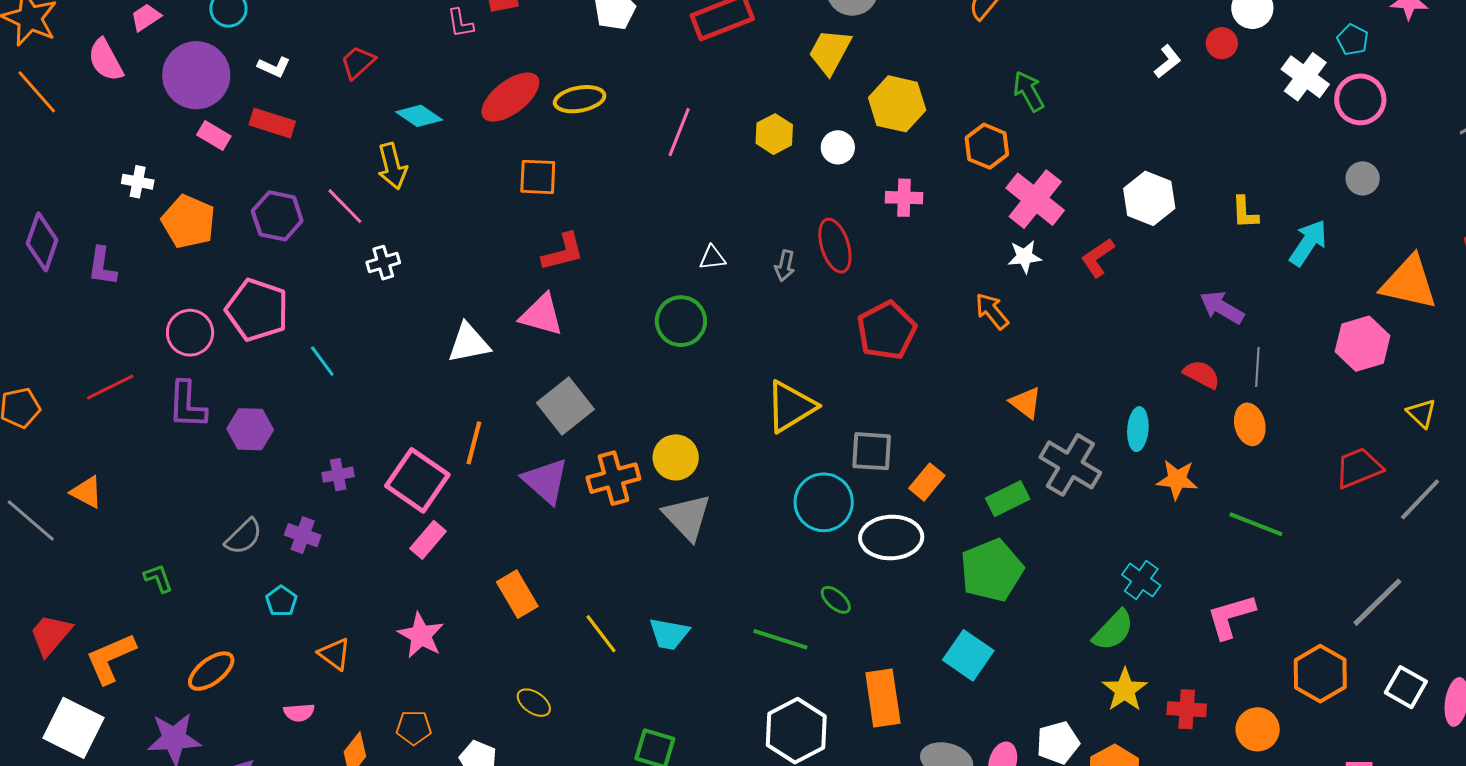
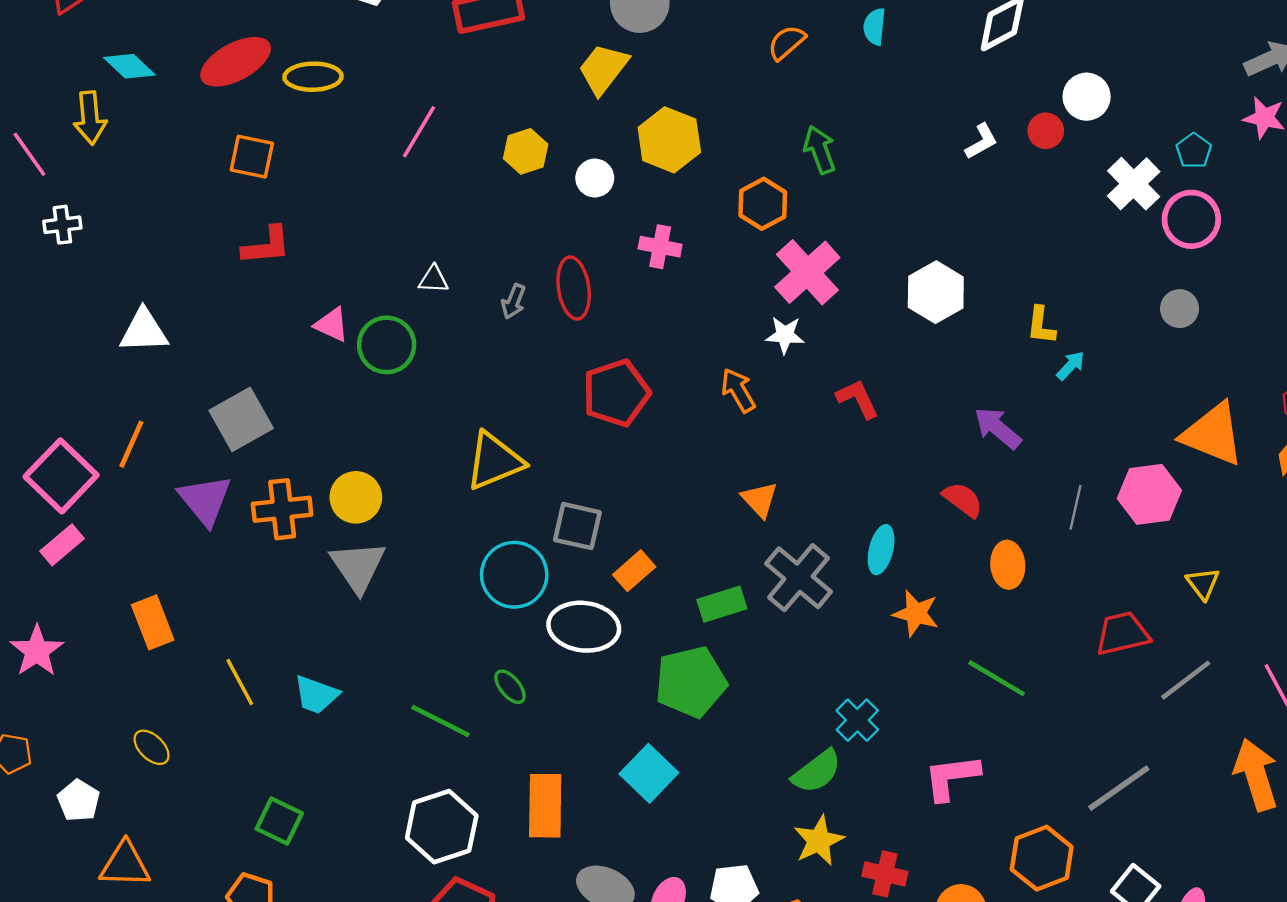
cyan arrow: (1308, 243) -> (1071, 366), moved, size x0.6
red L-shape: (1098, 258) -> (858, 399), moved, turned 90
pink triangle: (542, 315) -> (332, 325), moved, size x0.7
gray line: (1257, 367) -> (1075, 507), moved

